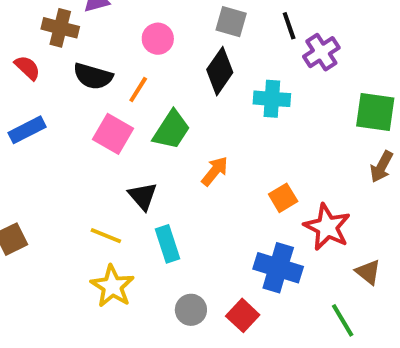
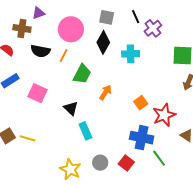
pink circle: (158, 39) -> (71, 29), size x1.6
pink square: (113, 134) -> (37, 93), moved
red star: (327, 227) -> (164, 115), turned 30
yellow line: (106, 236) -> (28, 138), moved
yellow star: (112, 286) -> (70, 169), moved
green line: (343, 320) -> (159, 158), moved

